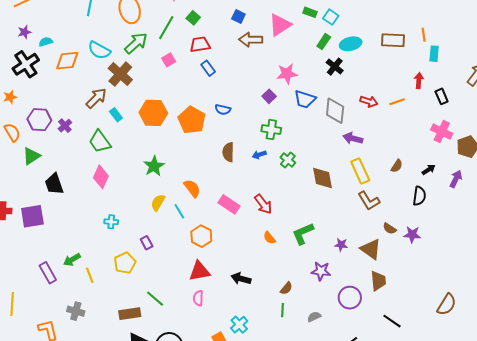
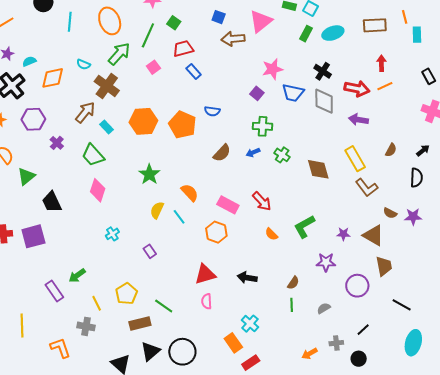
cyan semicircle: (99, 50) -> (83, 64), size x0.6
black cross: (335, 67) -> (323, 71), moved
red arrow: (419, 81) -> (381, 63), moved
red arrow: (369, 101) -> (357, 89), size x1.4
purple hexagon: (39, 120) -> (33, 119), moved
purple arrow: (353, 138) -> (358, 120), moved
brown semicircle: (228, 152) -> (222, 153), turned -132
cyan cross: (111, 222) -> (112, 234), turned -32
orange hexagon: (201, 236) -> (216, 232), moved
yellow pentagon: (125, 263) -> (126, 294), moved
yellow line: (90, 275) -> (97, 303), moved

